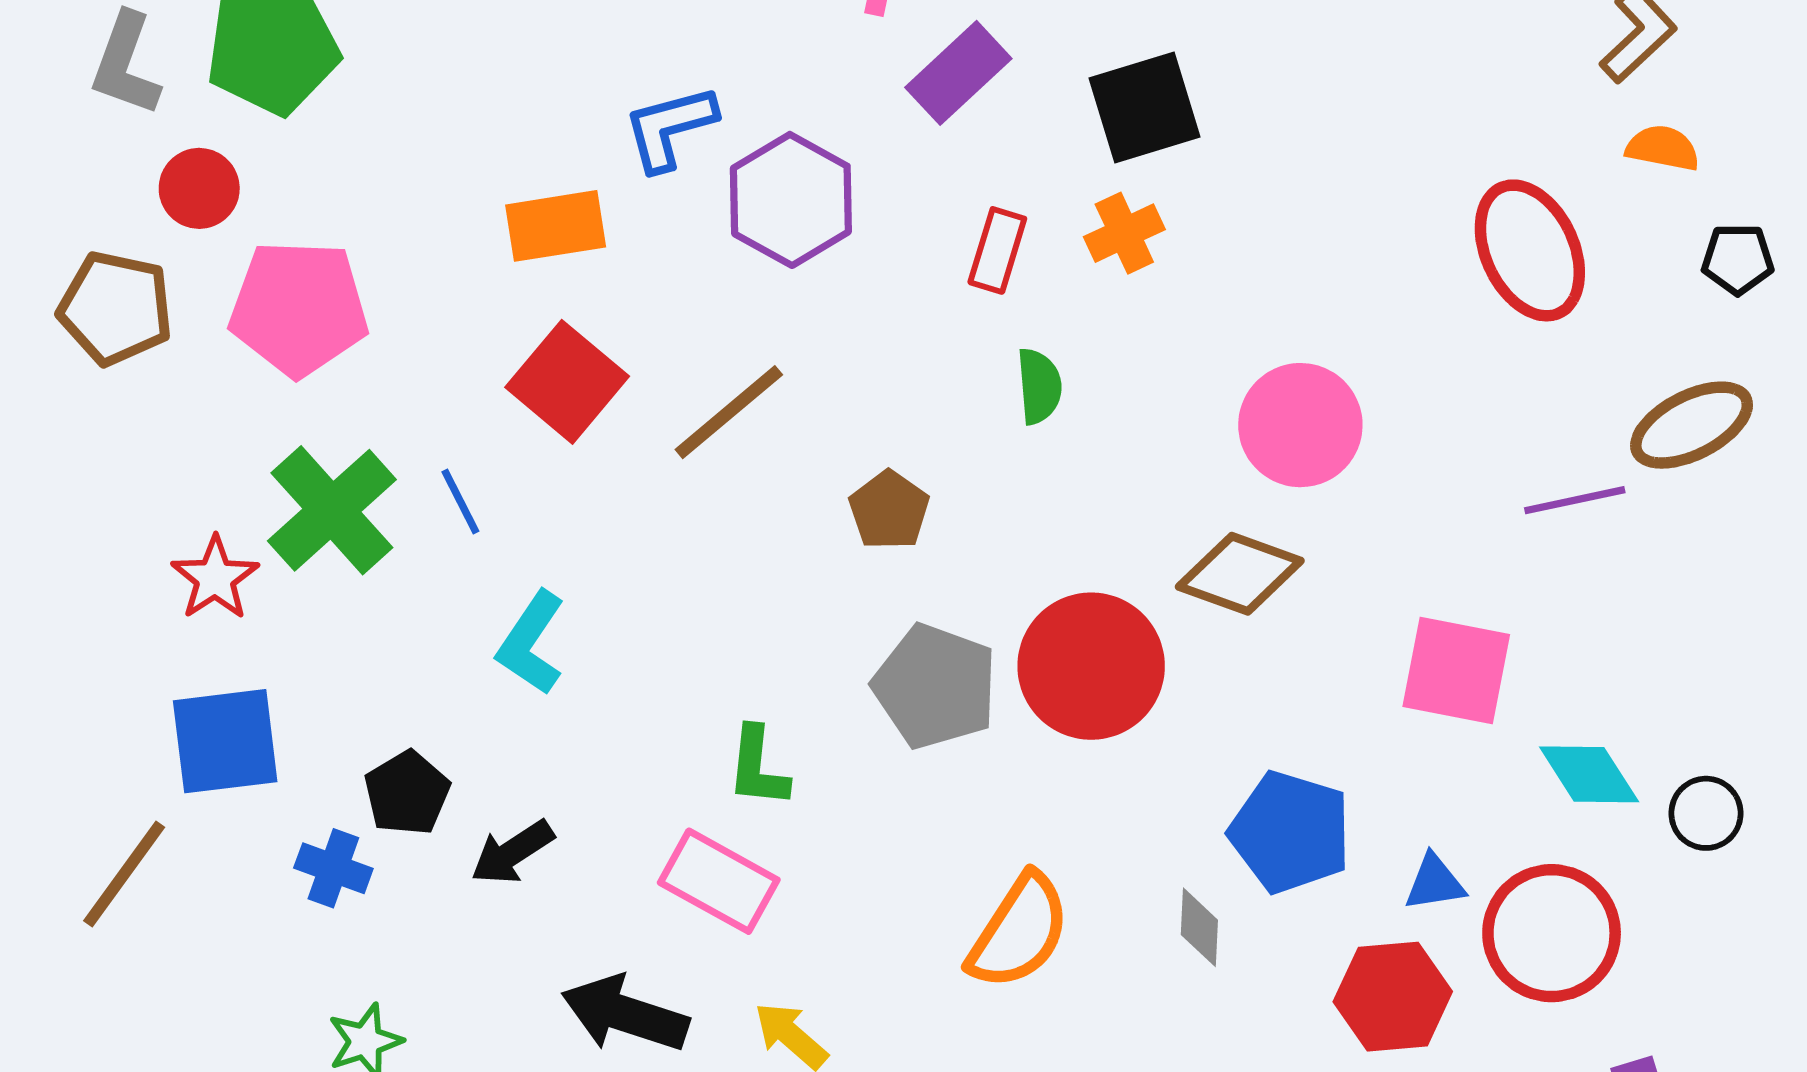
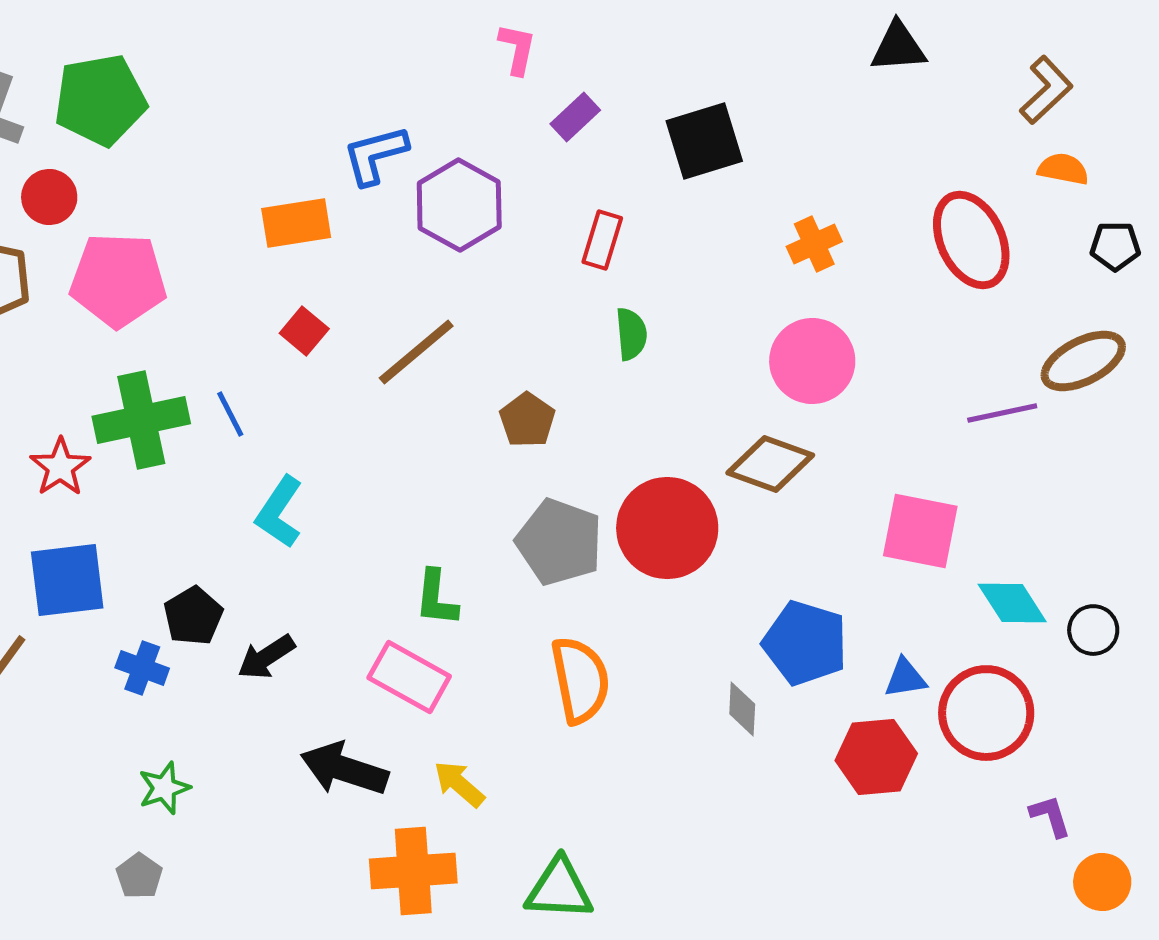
purple rectangle: (958, 73) -> (575, 117), size x0.7
orange cross: (1124, 233) -> (814, 244), moved
red square: (567, 382) -> (304, 331), size x0.6
green cross: (332, 510) -> (141, 420), turned 30
orange semicircle: (1019, 932) -> (580, 680), moved, turned -44

